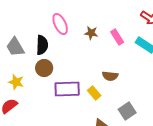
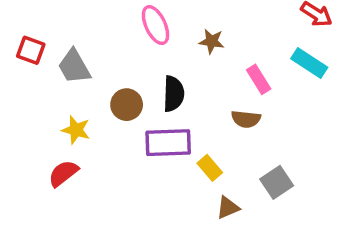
pink rectangle: (117, 37) -> (259, 79), moved
black semicircle: (42, 45) -> (174, 94), moved
yellow rectangle: (94, 93) -> (210, 168), moved

